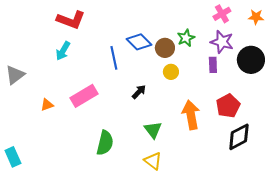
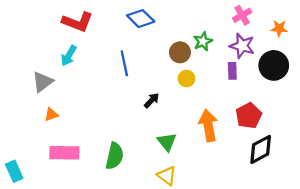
orange star: (256, 17) -> (279, 28), moved
blue diamond: (139, 42) -> (141, 19), moved
gray triangle: (15, 75) -> (43, 82), moved
pink rectangle: (84, 96) -> (64, 153), moved, turned 32

